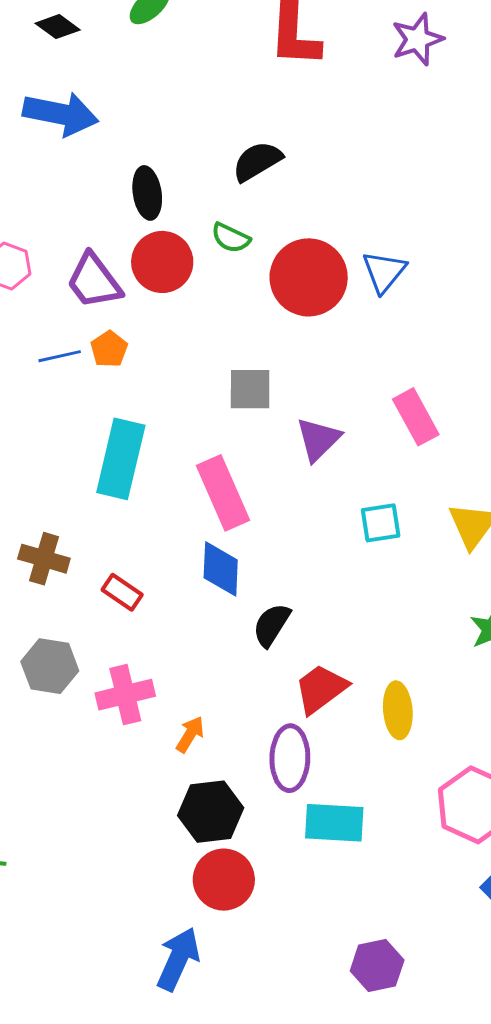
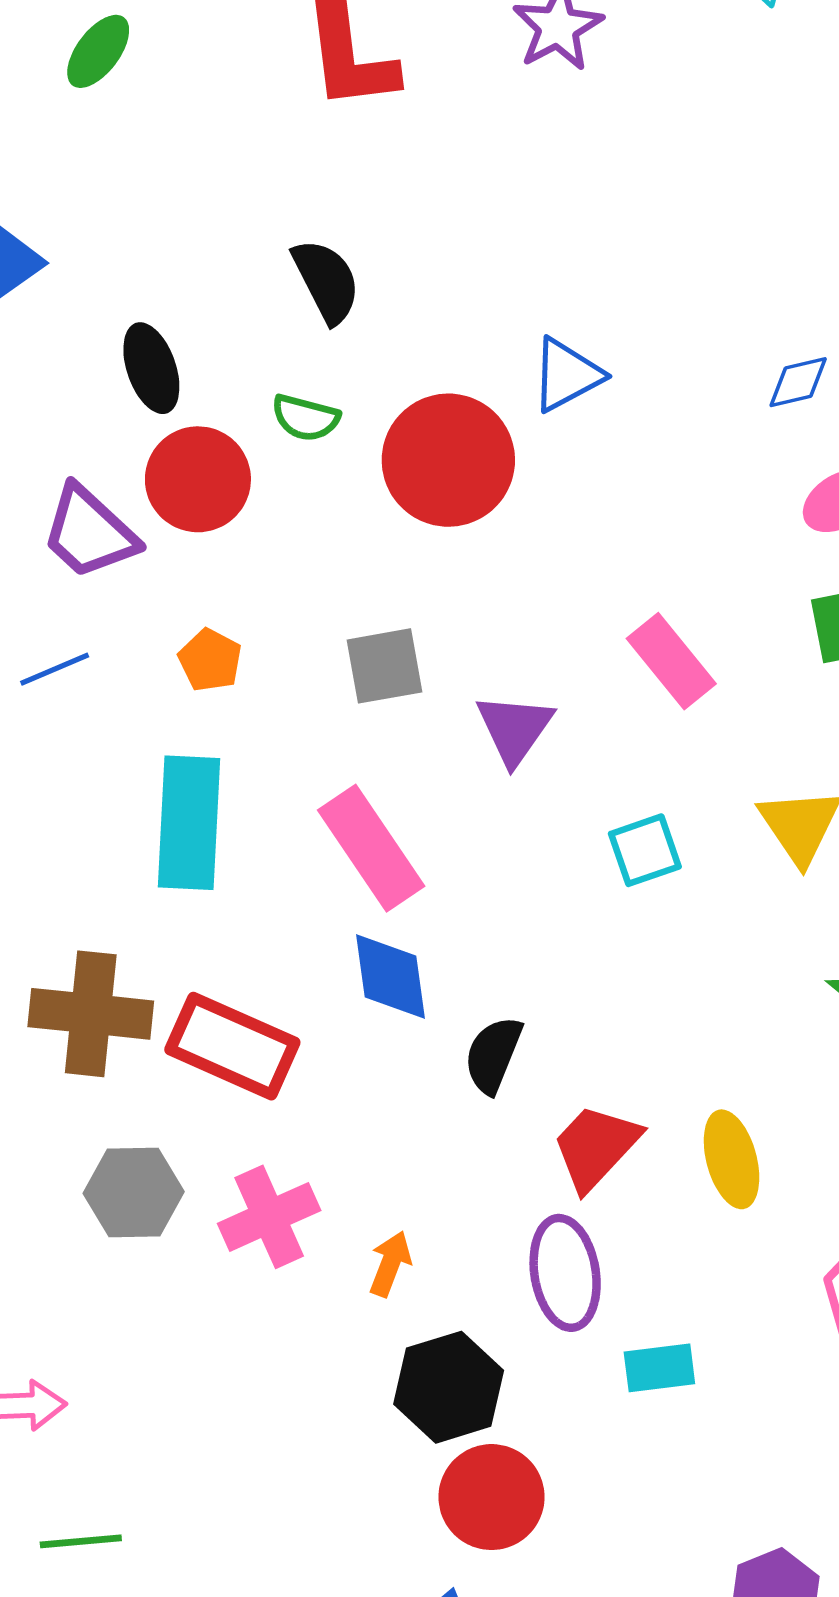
black semicircle: (257, 161) -> (326, 281), turned 104
blue triangle: (384, 272) -> (567, 375), moved, turned 33
orange pentagon: (109, 349) -> (210, 660), moved
brown cross: (44, 559) -> (91, 1014), size x1.4
red rectangle: (122, 592) -> (232, 1046), size x1.8
cyan rectangle: (334, 823) -> (659, 1368), size x0.7

